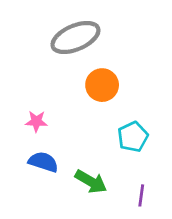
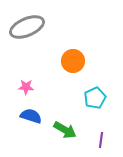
gray ellipse: (75, 38) -> (27, 27), moved

